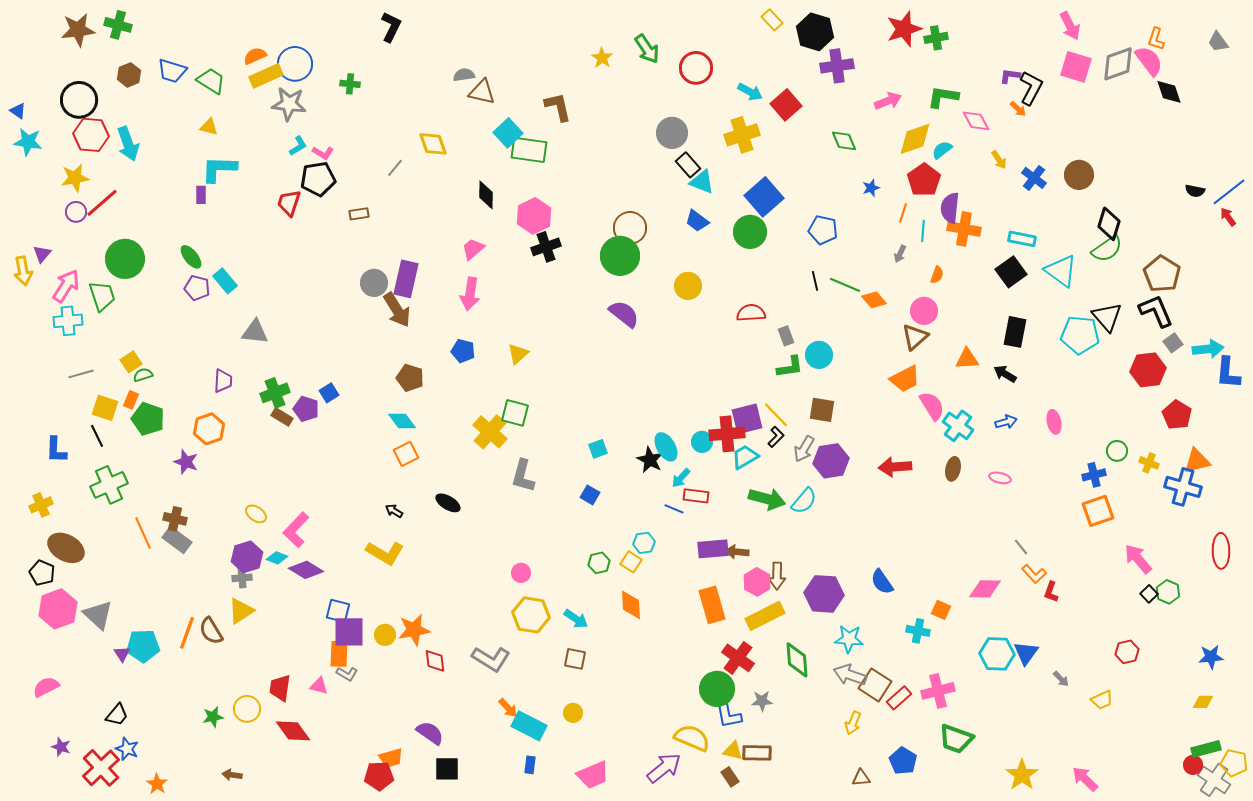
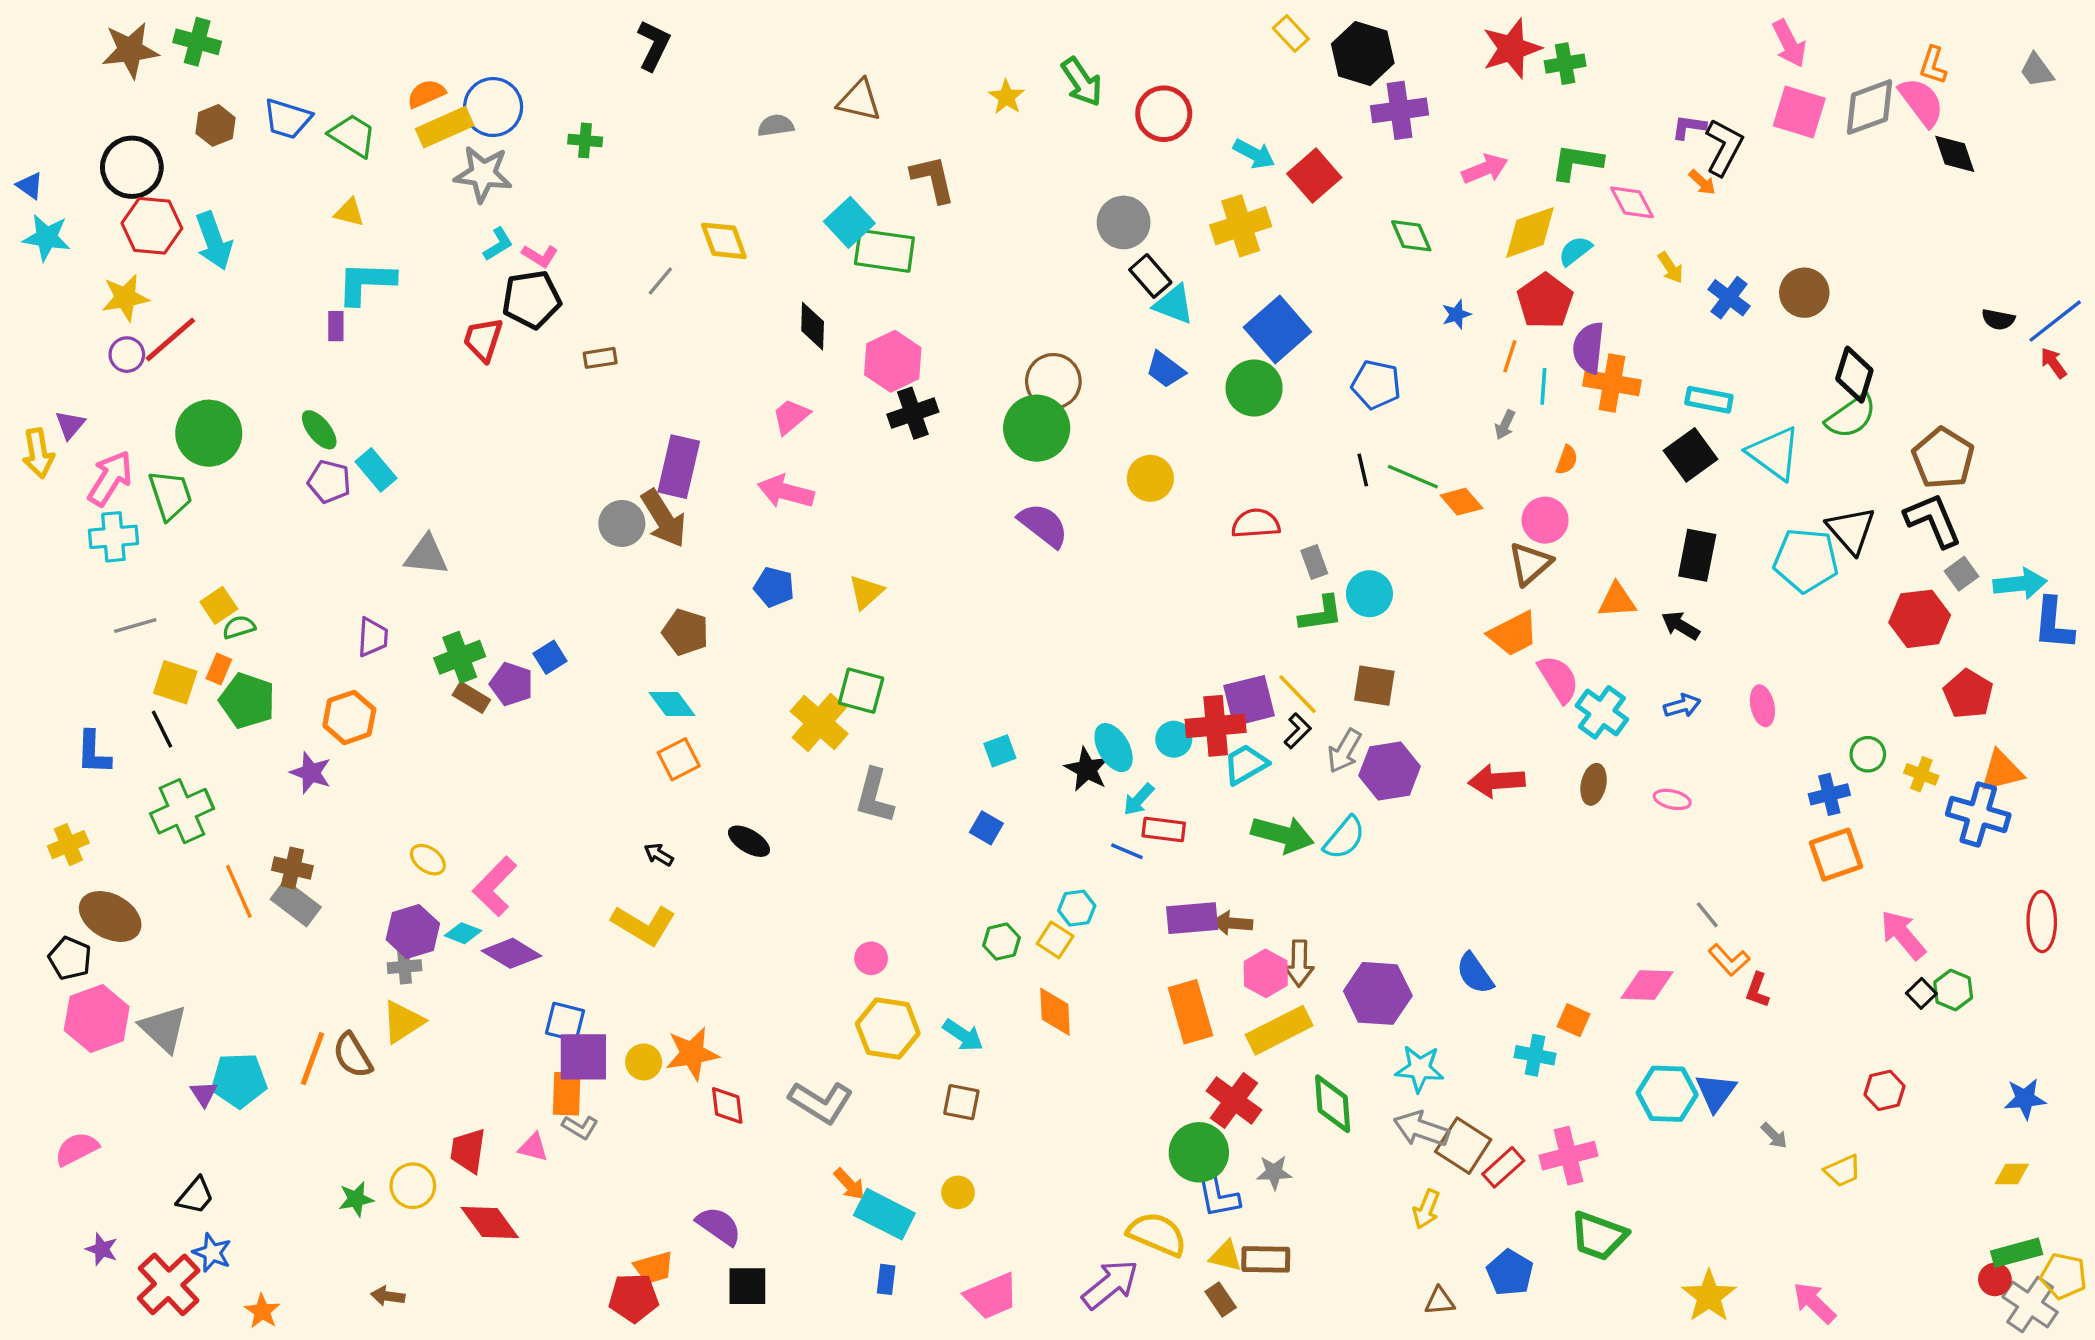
brown triangle: (482, 92) -> (859, 100), moved
gray circle: (374, 283) -> (622, 523), moved
pink arrow: (470, 294) -> (786, 492), turned 96

